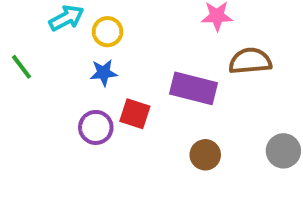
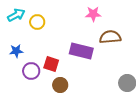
blue star: (104, 73) -> (16, 51), moved
brown circle: (205, 155) -> (60, 85), moved

